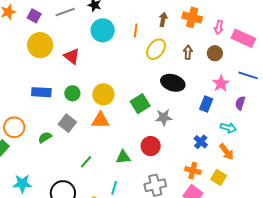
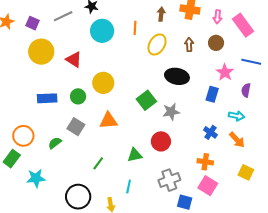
pink rectangle: (243, 38) -> (243, 25), turned 35
yellow circle: (103, 94) -> (103, 83), moved
yellow square: (219, 177) -> (246, 172), moved
cyan star: (22, 184) -> (36, 178), moved

